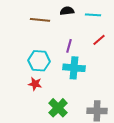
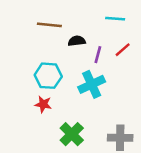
black semicircle: (67, 11) -> (77, 41), moved
purple line: (69, 46) -> (98, 55), moved
cyan cross: (74, 68) -> (92, 84), turned -30

